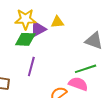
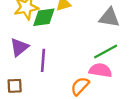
purple triangle: (38, 29) -> (19, 47), moved
green diamond: (25, 39) -> (44, 17), moved

